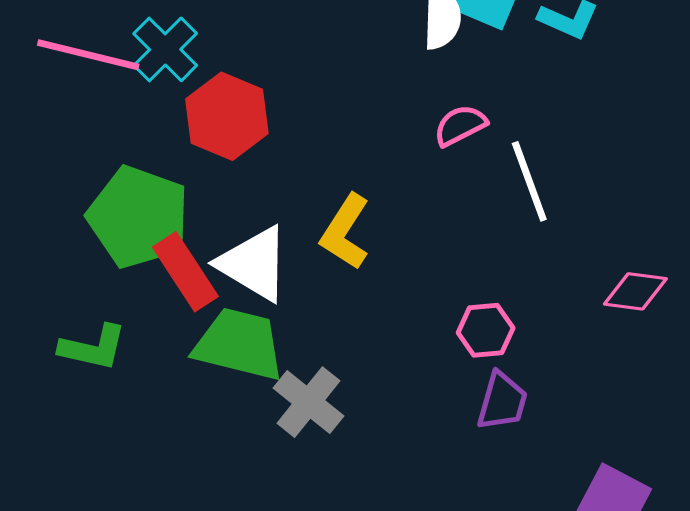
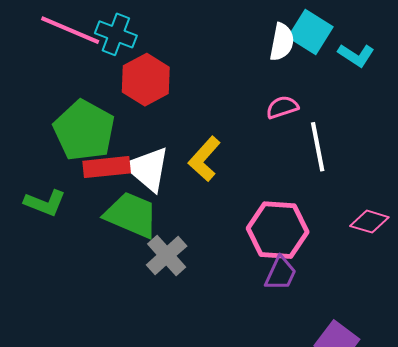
cyan cross: (165, 49) -> (116, 34), turned -33
red rectangle: (185, 272) -> (107, 167), turned -72
pink hexagon: (486, 330) -> (278, 230), size x1.8

